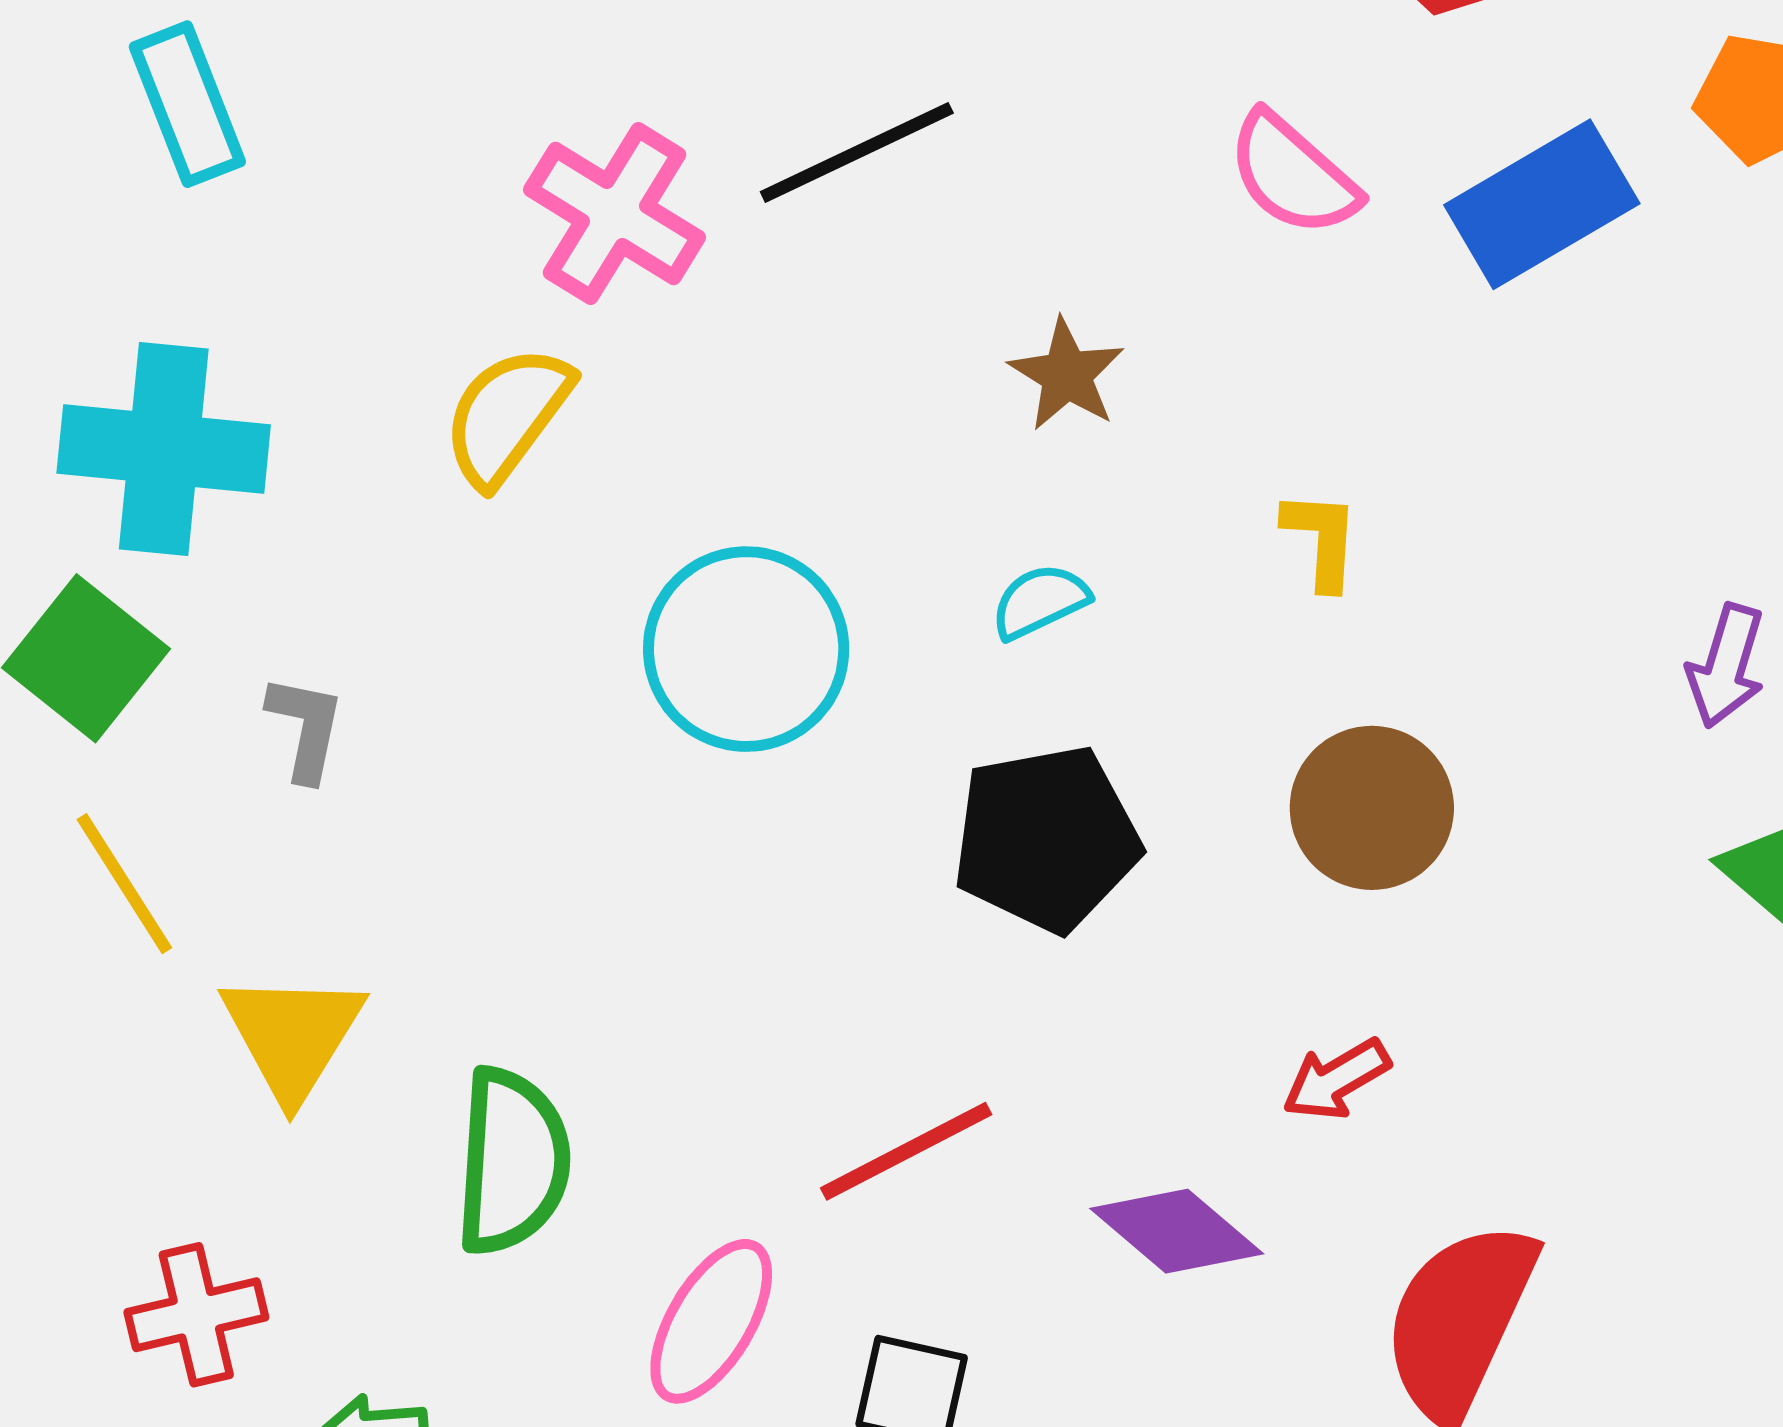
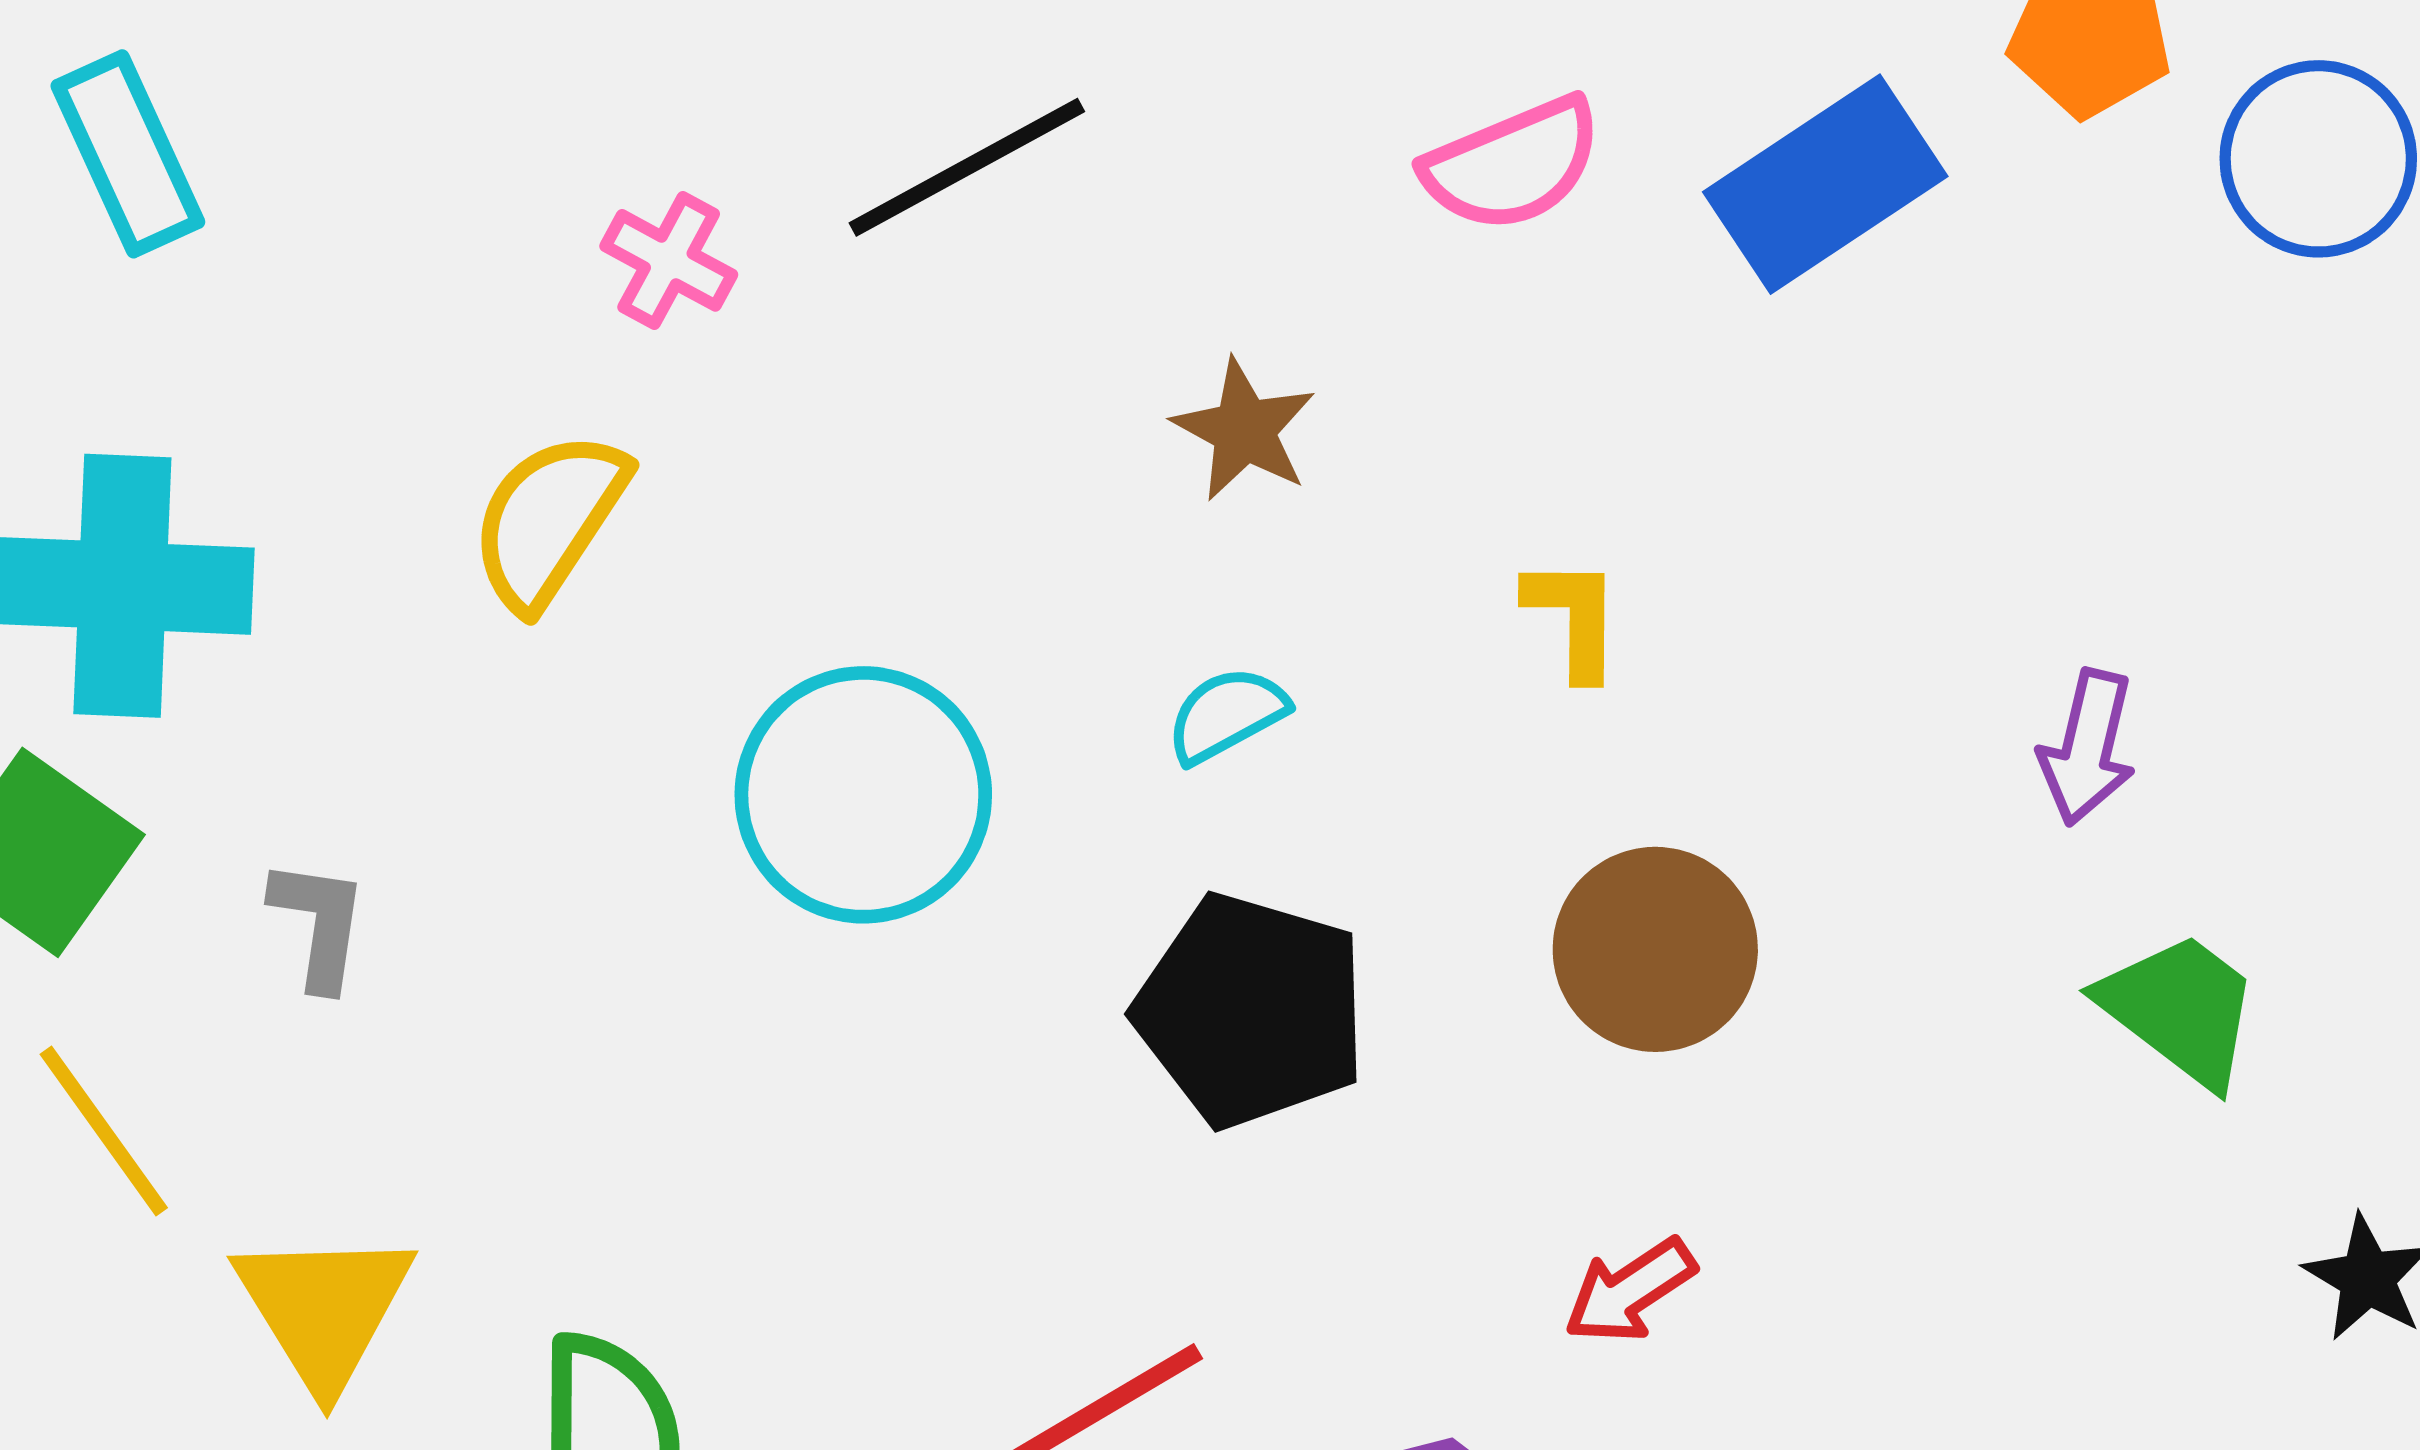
pink semicircle: (1293, 175) -> (1513, 164), turned -61
pink cross: (615, 214) -> (669, 260), size x0.6
black pentagon: (1046, 839) -> (1251, 1011), turned 30

